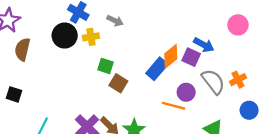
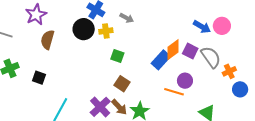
pink circle: (238, 25) -> (222, 26), moved
blue arrow: (204, 45) -> (202, 27), moved
gray semicircle: (213, 82) -> (211, 57), moved
brown square: (118, 83) -> (122, 84), moved
blue circle: (249, 110) -> (240, 89), moved

